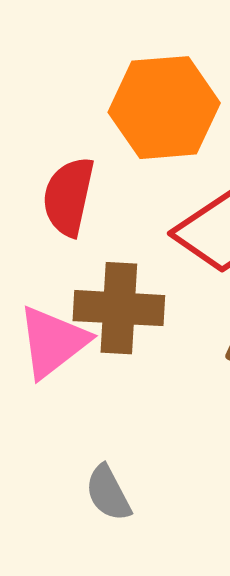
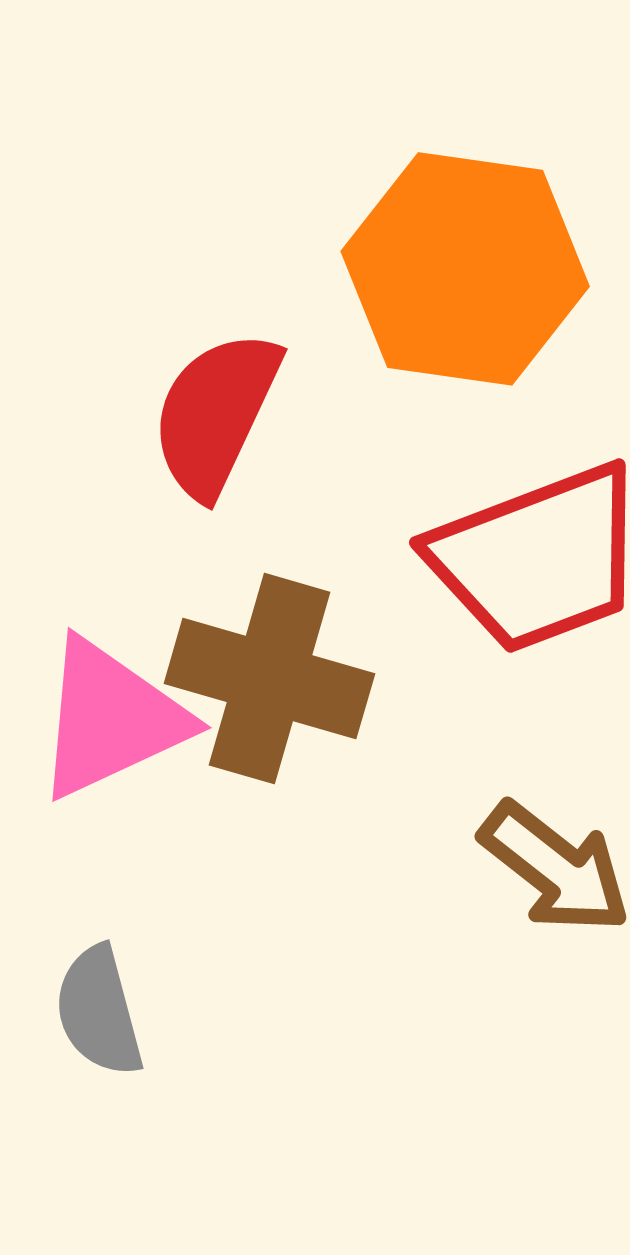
gray semicircle: (108, 493) -> (99, 1011), moved

